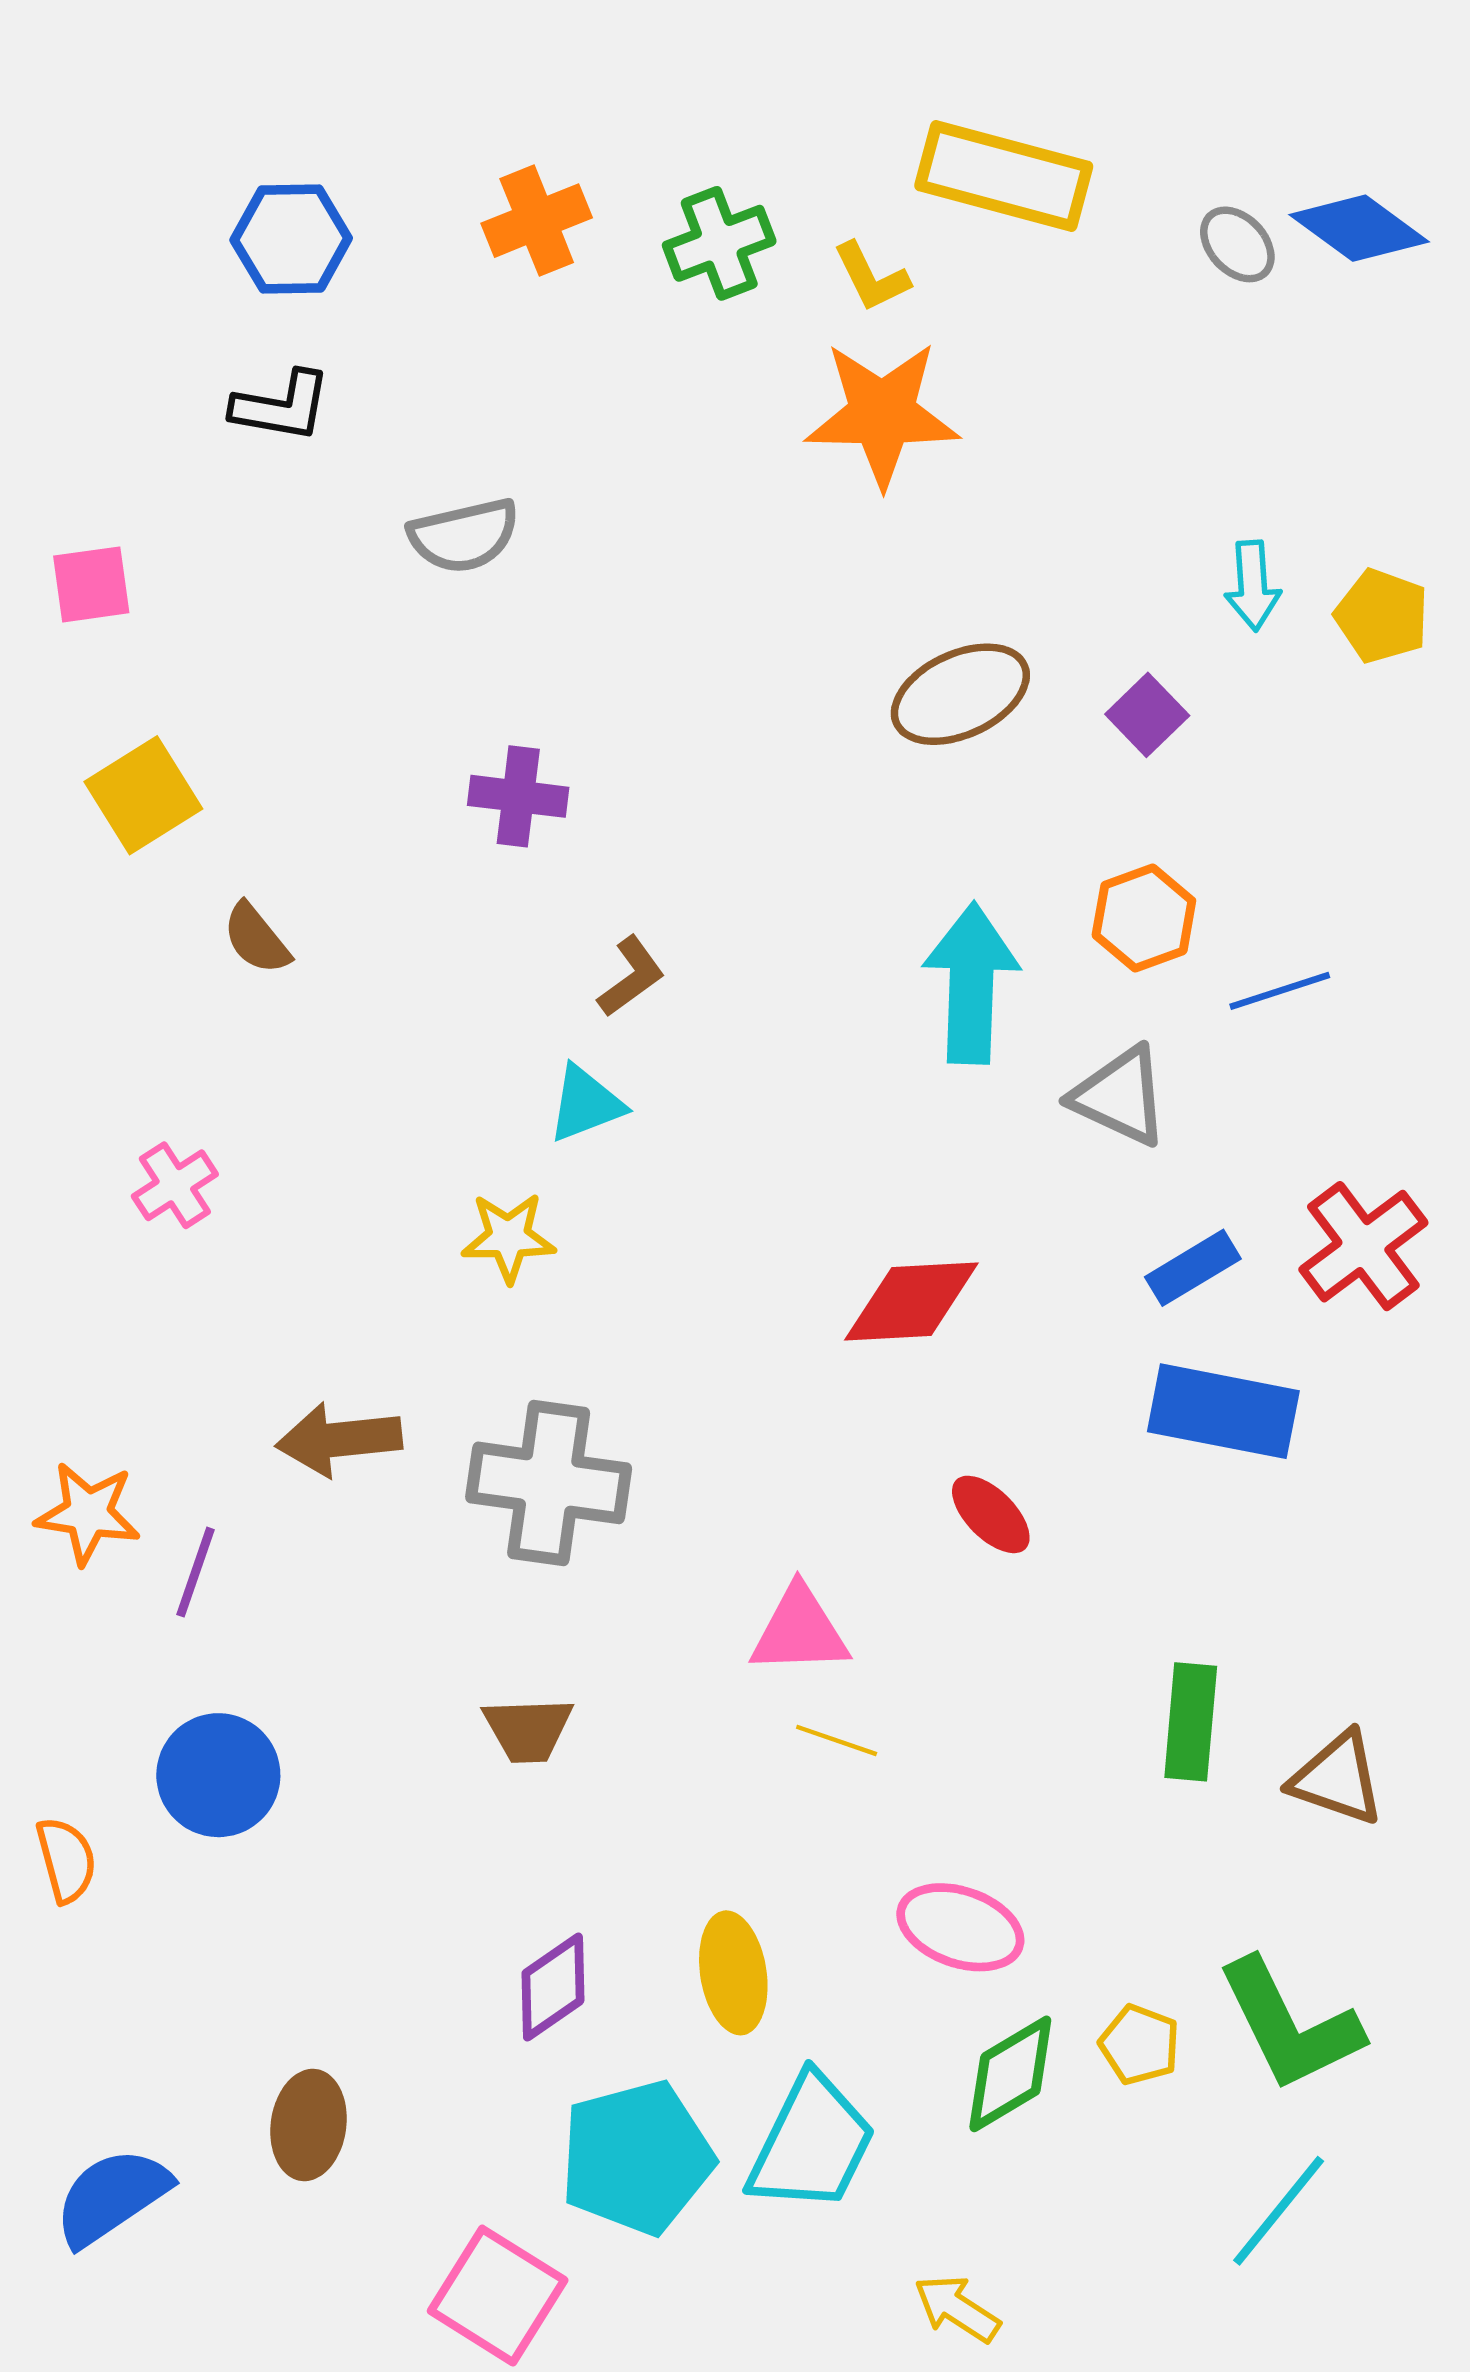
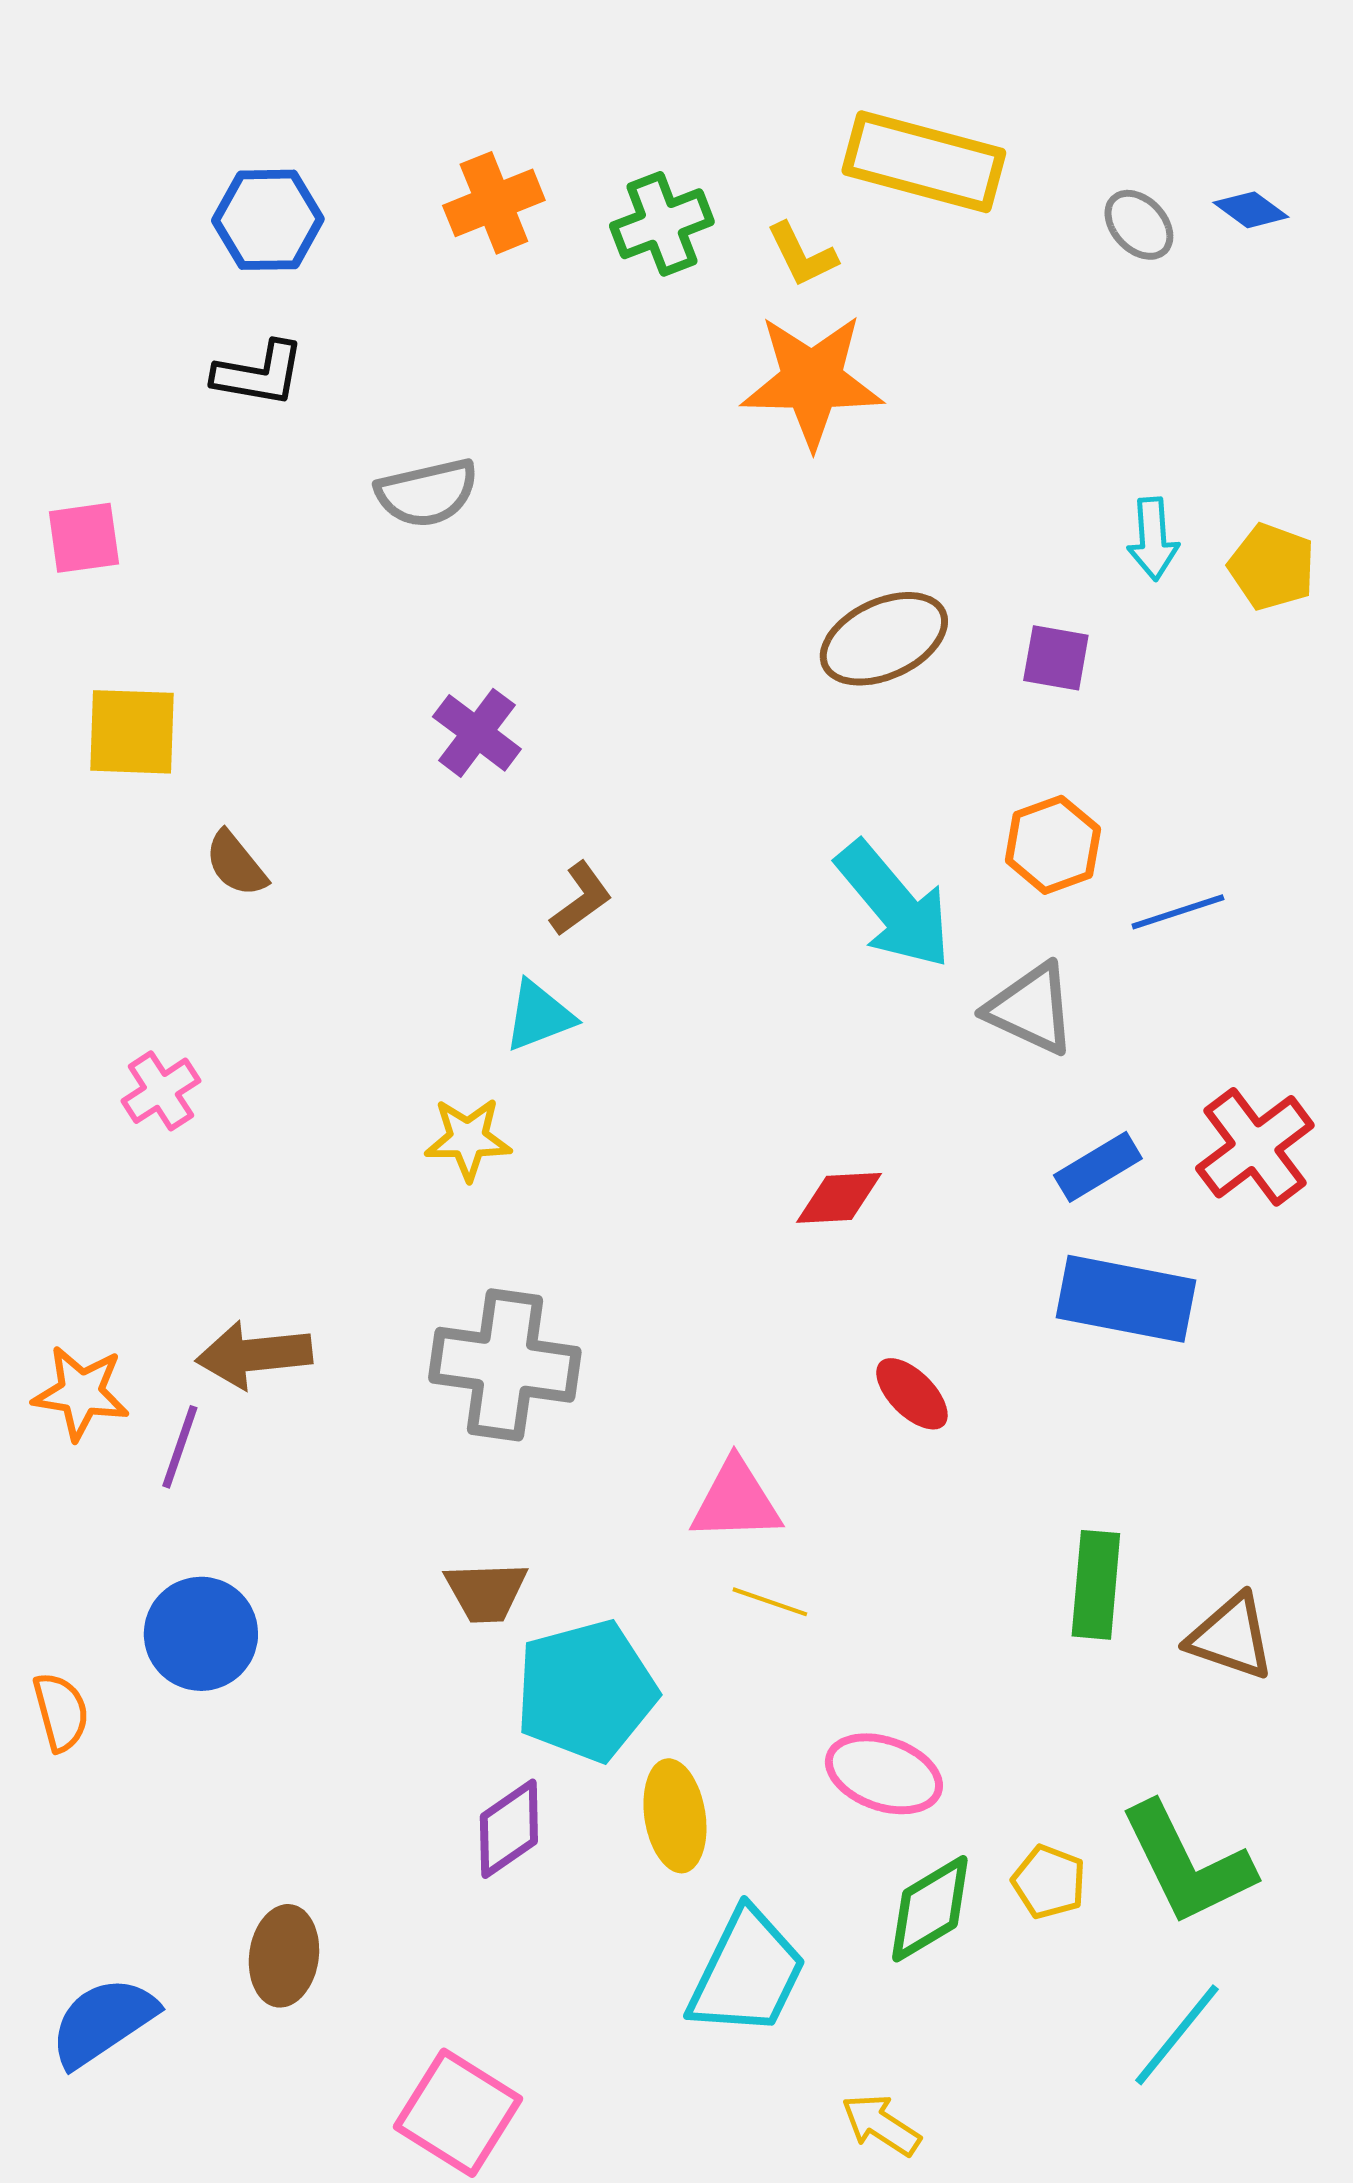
blue diamond: (1359, 228) -> (1251, 210), size x0.6
purple square: (1147, 715) -> (1056, 658), turned -36
yellow square: (143, 795) -> (132, 732), turned 34
purple cross: (518, 796) -> (477, 733), turned 30
cyan arrow: (971, 983) -> (894, 905), turned 138
red diamond: (911, 1302) -> (839, 1198), size x0.7
brown arrow: (339, 1439) -> (254, 1355), moved
cyan pentagon: (637, 2158) -> (586, 1691), moved

